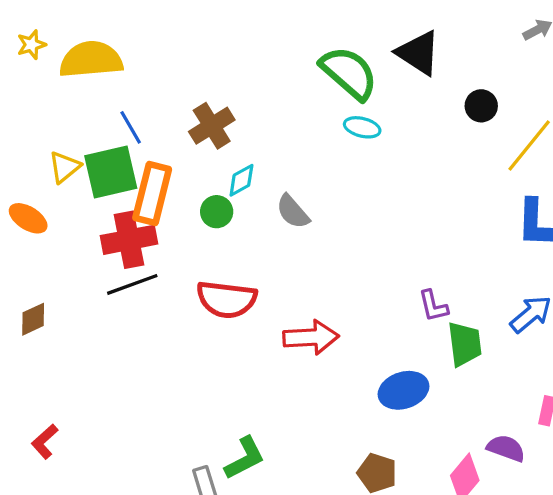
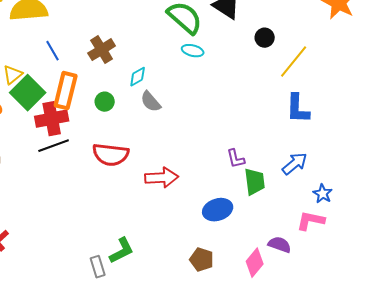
green square: (111, 172) -> (28, 93), moved, turned -32
cyan diamond: (241, 180) -> (138, 77), moved

